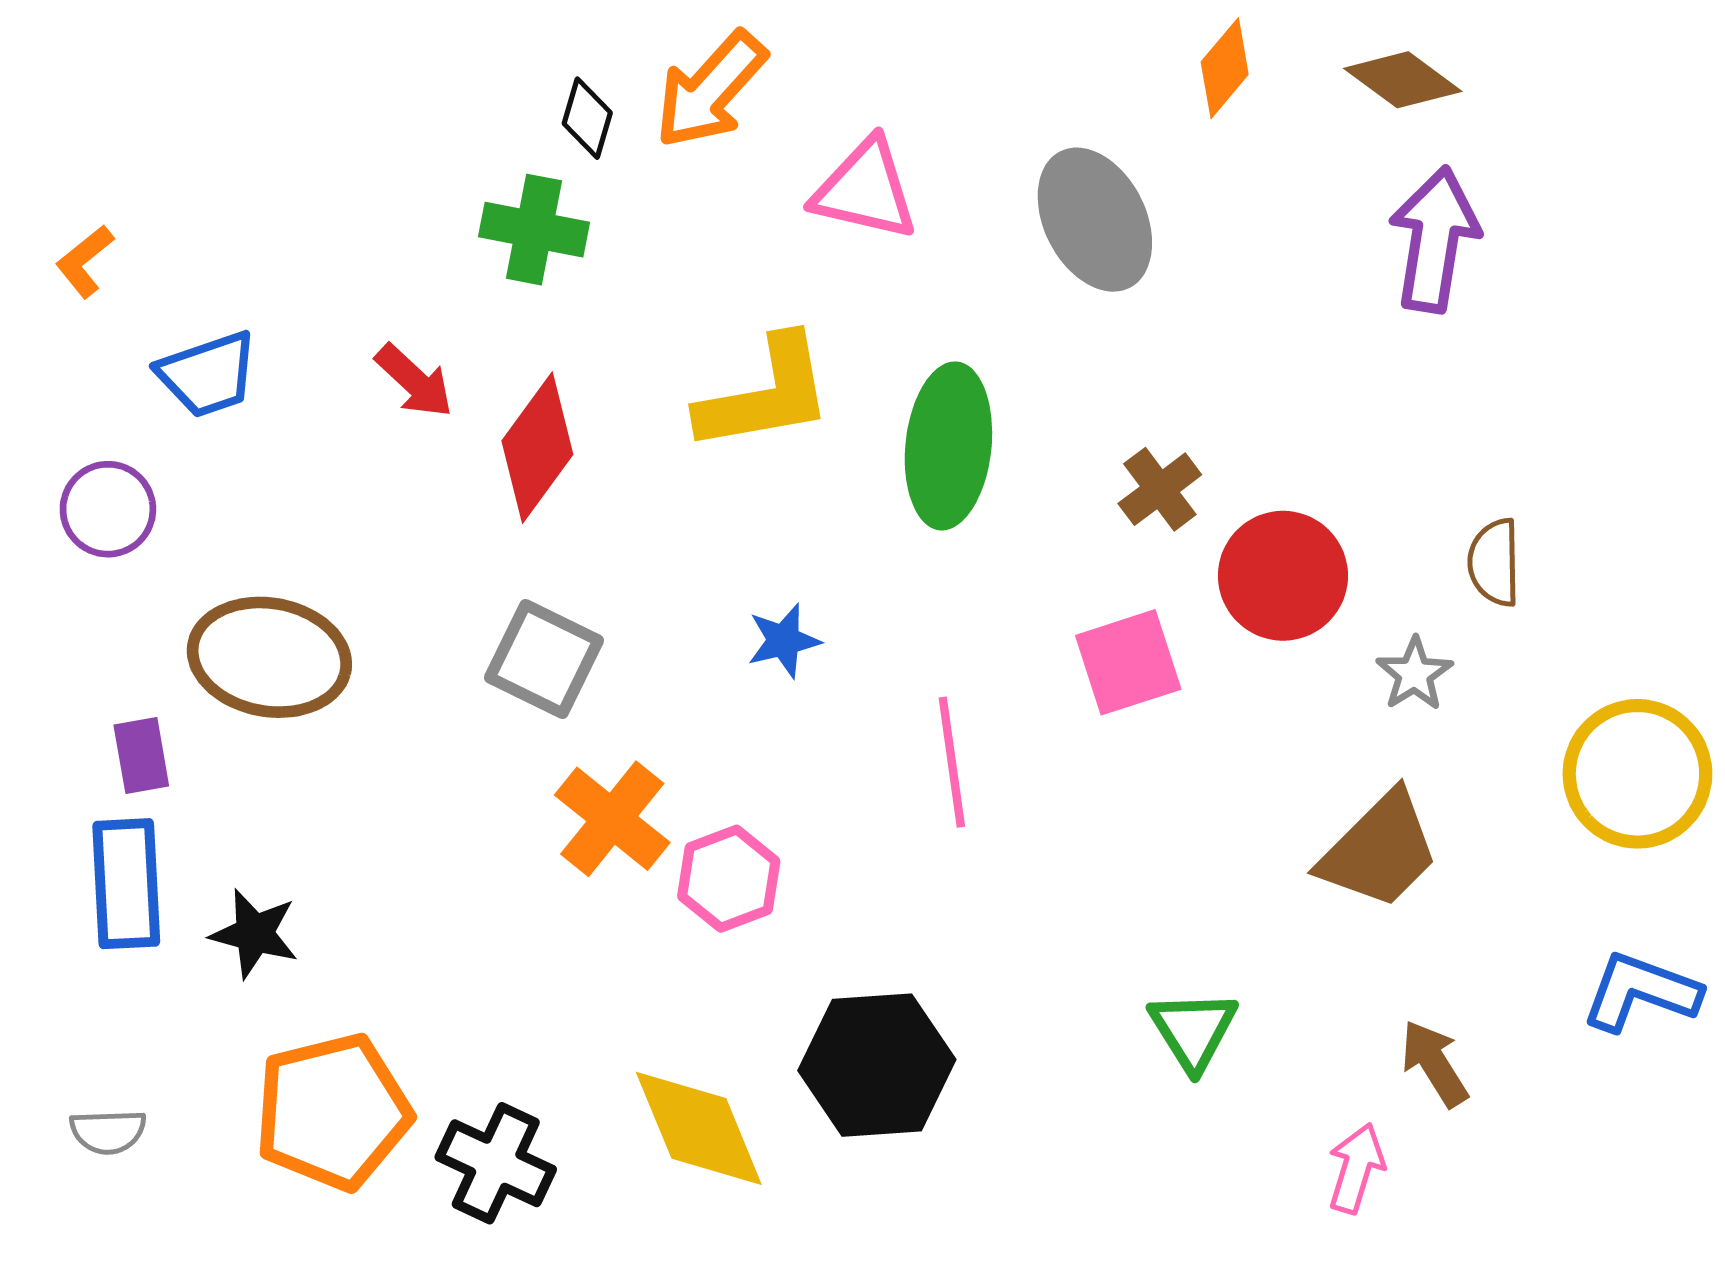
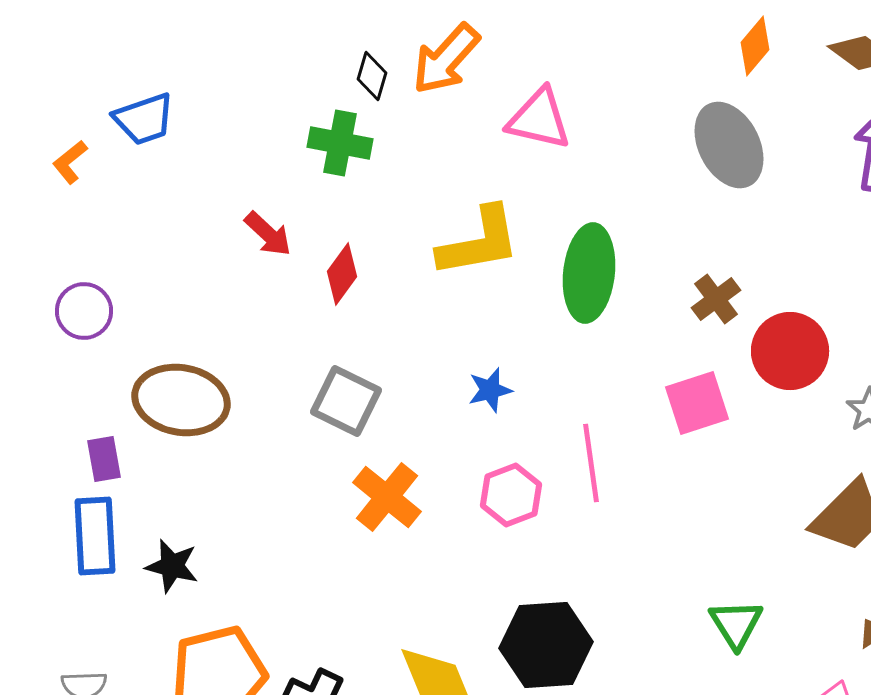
gray ellipse: (1095, 220) -> (729, 145), moved
blue trapezoid: (208, 374) -> (144, 119), moved
red diamond: (537, 448) -> (342, 274), size x0.7
pink hexagon: (729, 879) -> (511, 495), moved

